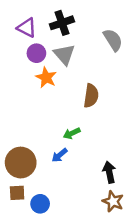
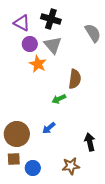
black cross: (62, 23) -> (51, 19), turned 36
green arrow: (72, 133) -> (59, 99), moved
brown star: (113, 201) -> (71, 166), moved, turned -30

